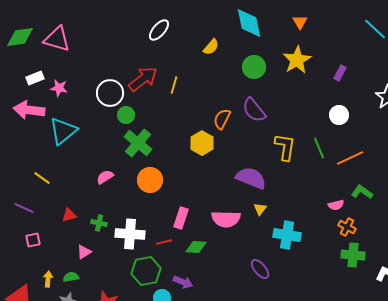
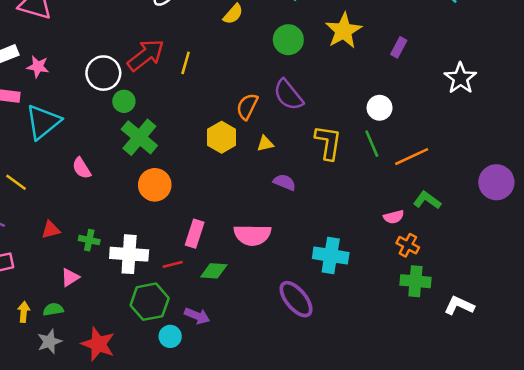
white circle: (339, 115) -> (380, 108), moved
pink semicircle: (105, 177) -> (82, 168), moved, turned -90
purple semicircle: (251, 178) -> (284, 182), size x0.6
yellow triangle: (260, 209) -> (265, 144), moved, turned 40
purple ellipse: (260, 269) -> (296, 299), size x1.4

